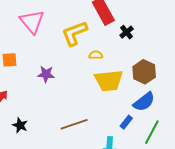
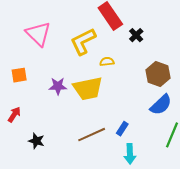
yellow trapezoid: (109, 80) -> (88, 88), moved
blue rectangle: (126, 122) -> (122, 129), moved

